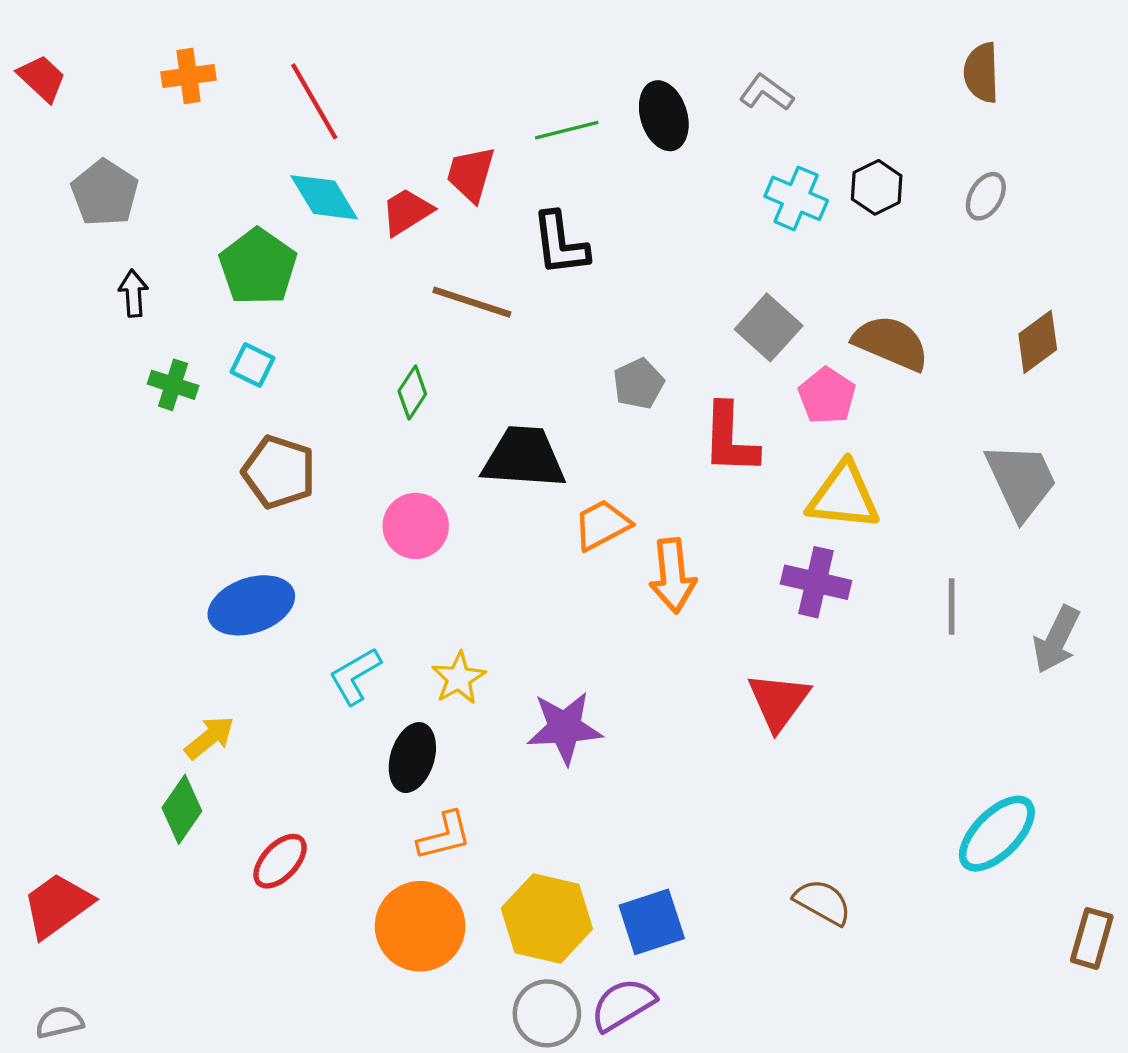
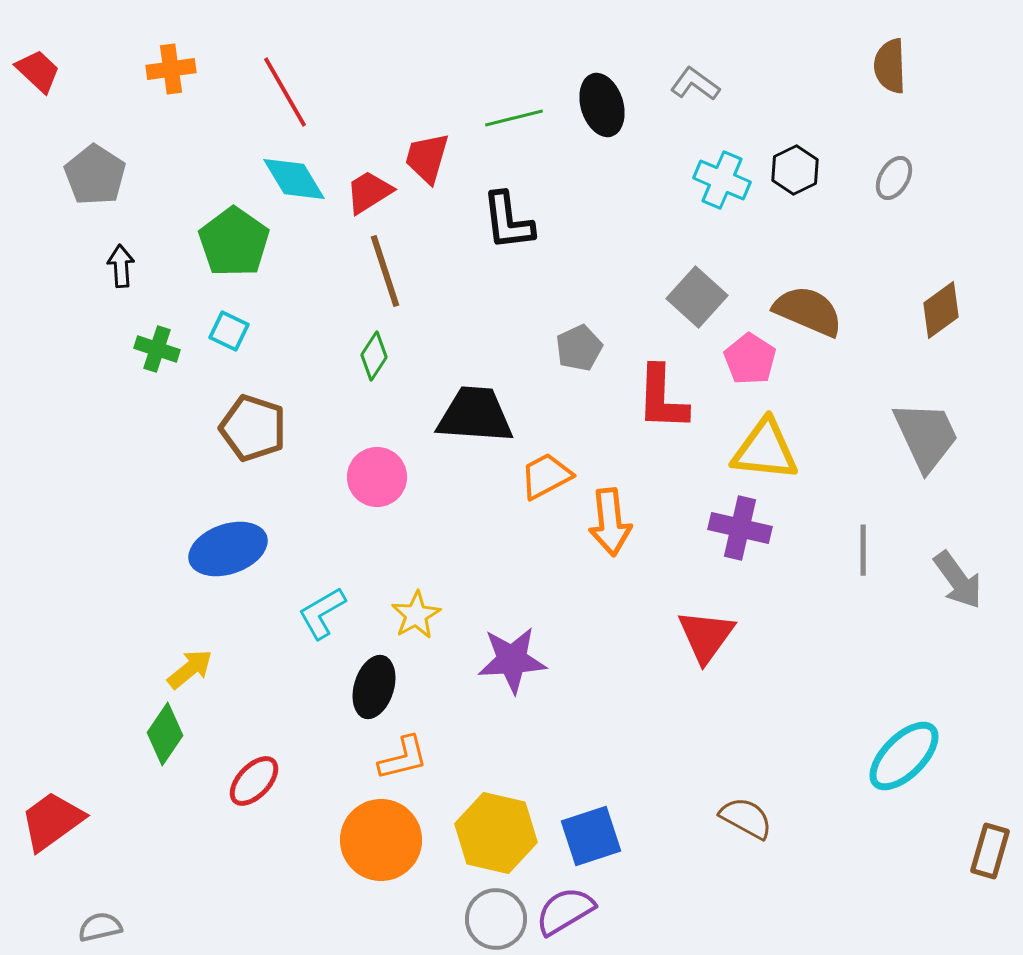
brown line: (472, 302) -> (385, 271), moved, turned 54
gray arrow: (1056, 640) -> (958, 580), turned -62
gray semicircle: (59, 1022) -> (100, 927), moved

